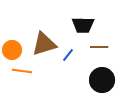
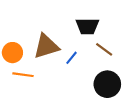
brown line: (99, 47) -> (104, 49), turned 36

